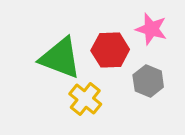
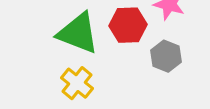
yellow cross: (85, 99) -> (77, 83), moved

